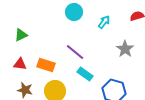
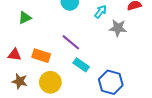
green triangle: (21, 35) -> (25, 18), moved
gray star: (125, 49) -> (118, 28), moved, turned -30

